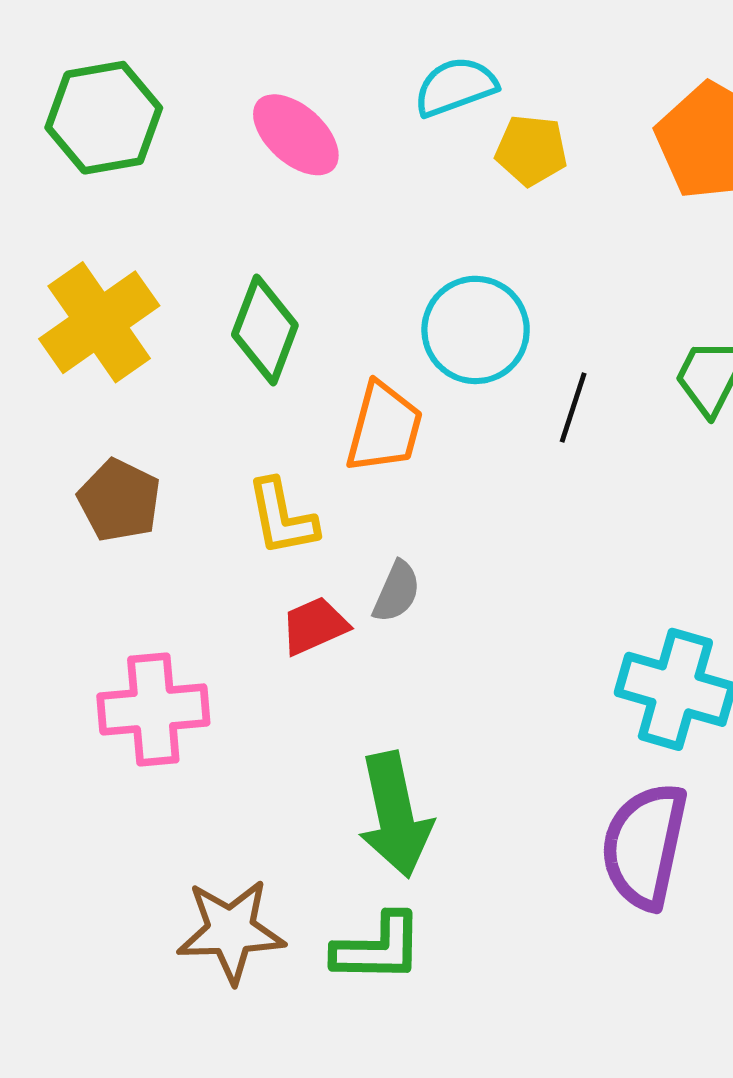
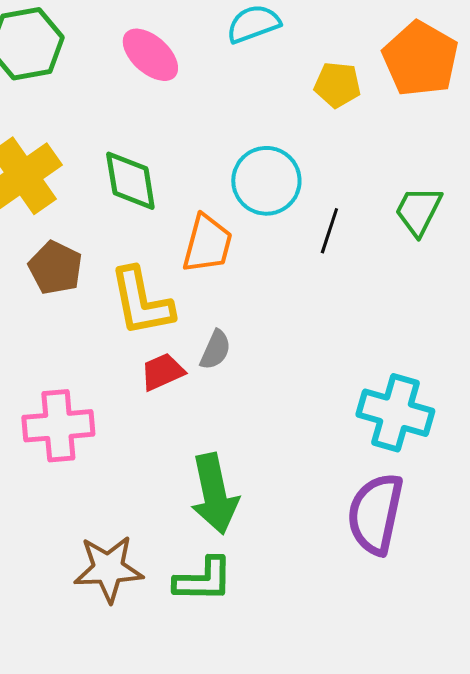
yellow pentagon: (531, 150) -> (337, 85), moved
green diamond: (265, 330) -> (130, 181), turned -30
brown pentagon: (119, 500) -> (55, 268), moved
yellow L-shape: (282, 517) -> (141, 302), size x1.4

